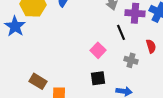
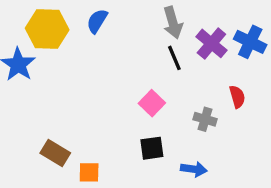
purple cross: (135, 13) -> (211, 43), turned 36
black line: (121, 32) -> (174, 58), moved

